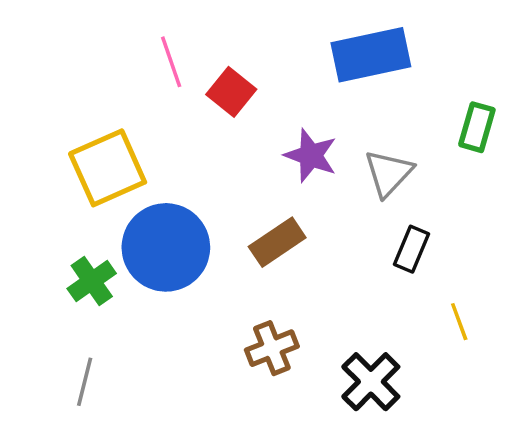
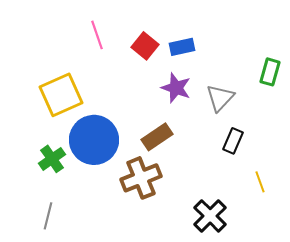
blue rectangle: (371, 55) -> (182, 47), moved, size x0.6
red square: (231, 92) -> (145, 46), moved
brown cross: (272, 348) -> (141, 178), moved, size x1.4

